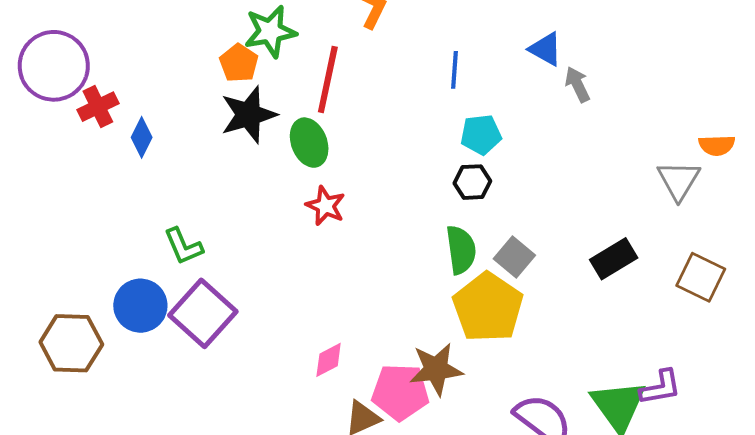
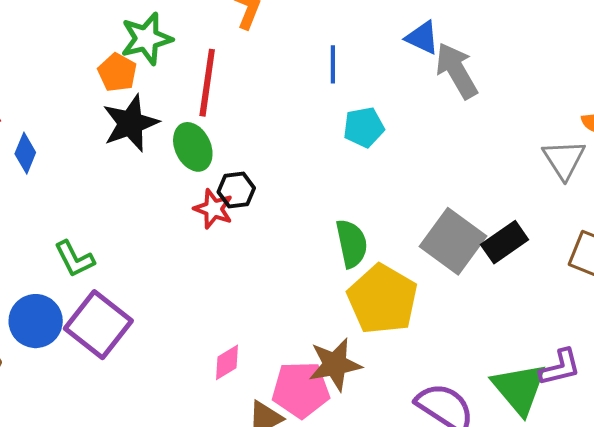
gray arrow: (577, 84) -> (457, 71), size x1.6
black hexagon: (472, 182) -> (236, 190), moved
gray square: (514, 257) -> (453, 241), moved, size x1.6

